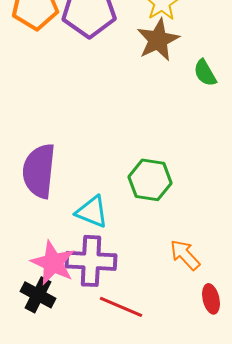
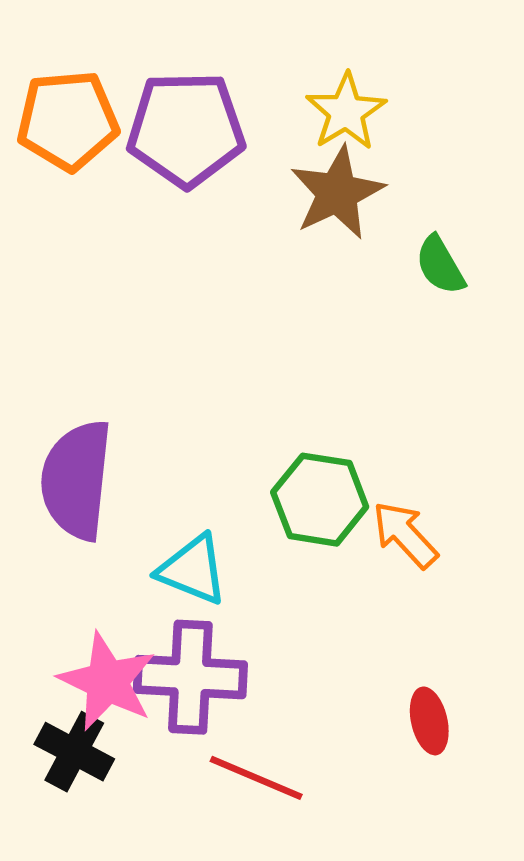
orange arrow: (185, 255) -> (405, 535), moved
red ellipse: (211, 299) -> (429, 721), moved

